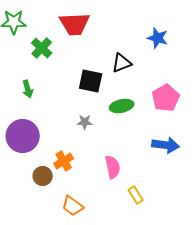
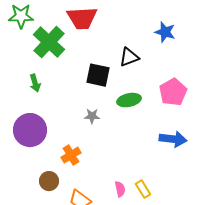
green cross: (42, 48) -> (49, 42), size x1.5
pink semicircle: (113, 167) -> (120, 189), moved, size x0.7
brown circle: (43, 176) -> (49, 181), moved

